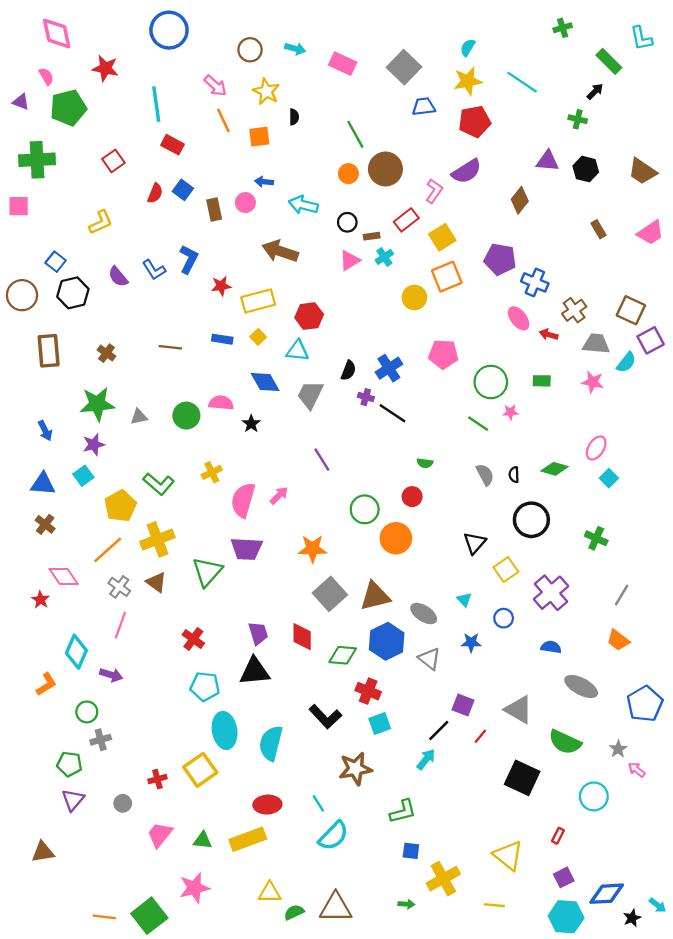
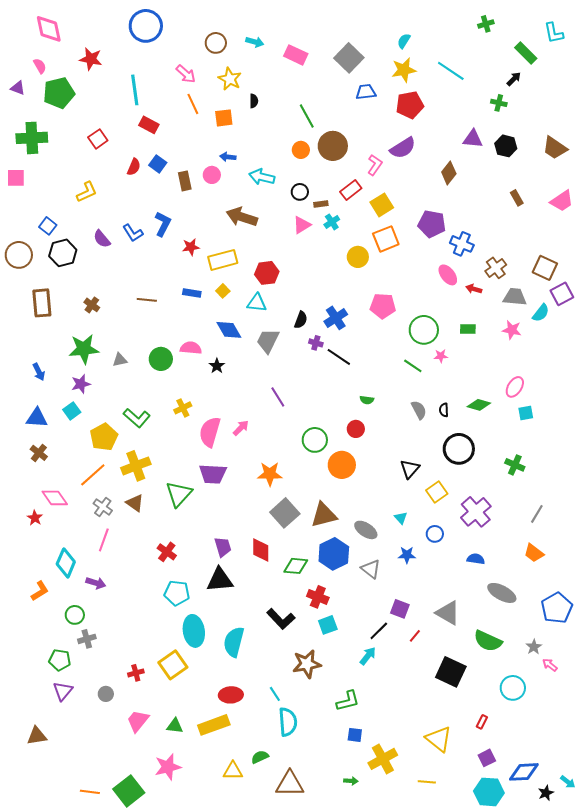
cyan square: (609, 478) -> (526, 413), turned 35
cyan semicircle: (333, 836) -> (288, 722), turned -48
green semicircle: (294, 912) -> (260, 757), moved

